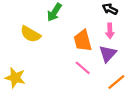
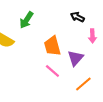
pink arrow: (110, 31) -> (92, 36), moved

